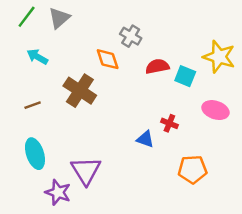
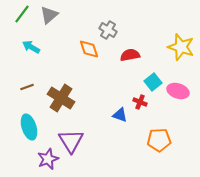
cyan square: (185, 76) -> (153, 82), moved, turned 30
brown cross: (80, 91) -> (61, 98), moved
purple star: (58, 192) -> (48, 159), turned 30

